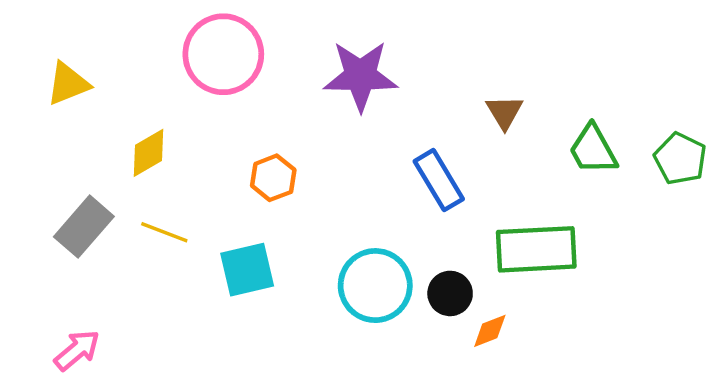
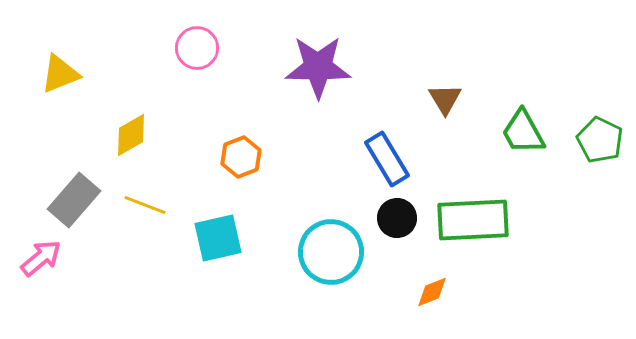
pink circle: (223, 54) -> (197, 48), size x0.6
black circle: (450, 293) -> (397, 218), moved
pink arrow: (77, 350) -> (41, 258), moved

